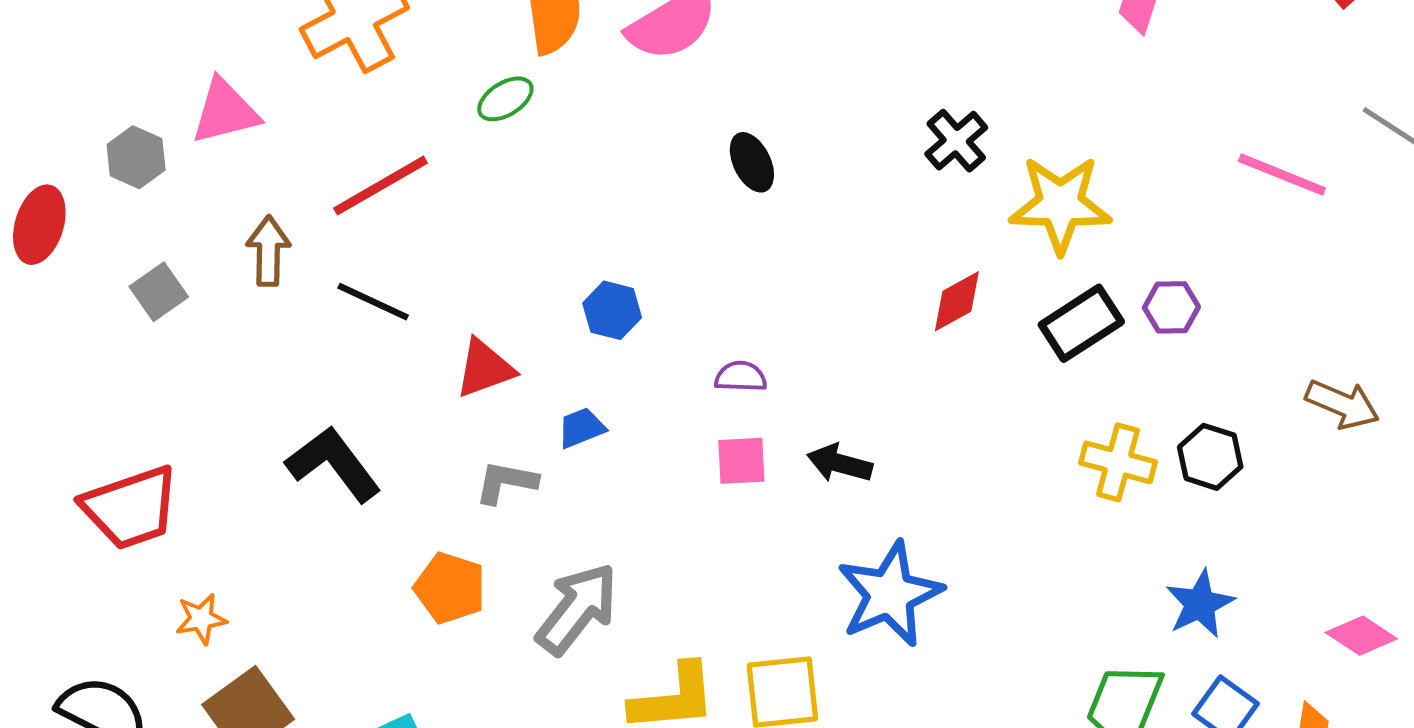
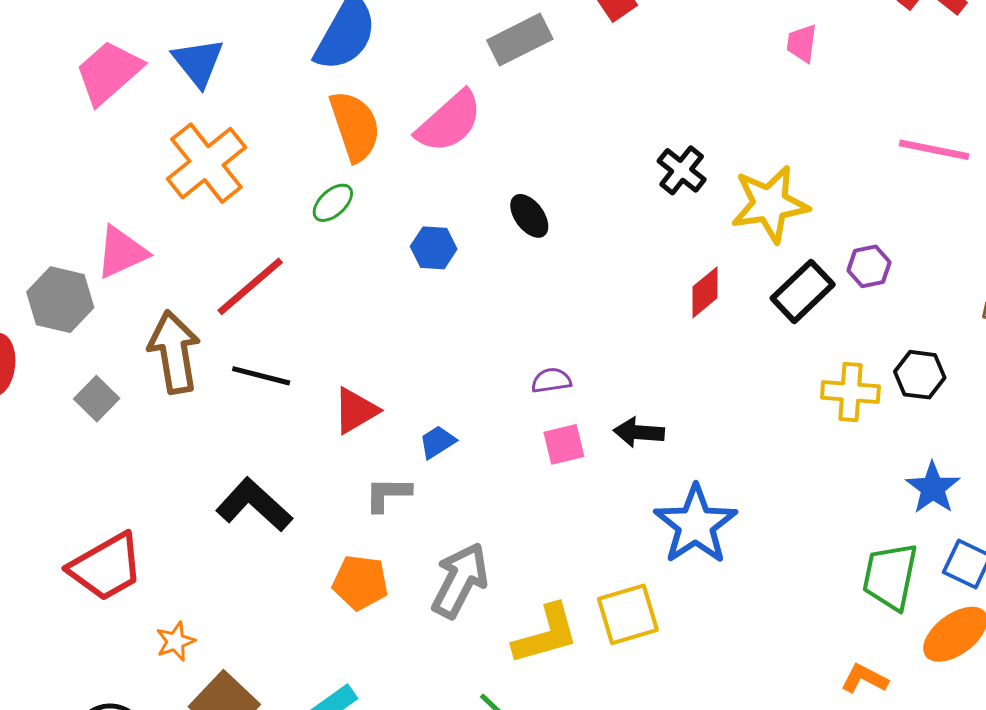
gray hexagon: (136, 157) -> (60, 300), size x1.4
brown arrow: (268, 251) -> (174, 352), size x1.5
blue hexagon: (612, 310) -> (434, 248), moved

